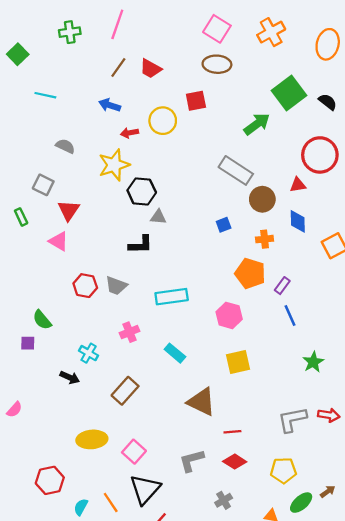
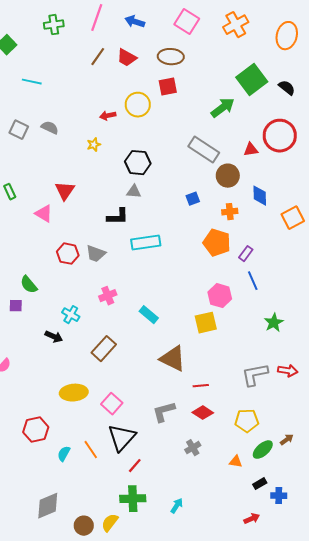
brown ellipse: (217, 64) -> (171, 57), moved
blue arrow: (110, 105) -> (135, 22), moved
yellow star: (114, 165) -> (94, 145), size x0.5
gray square: (43, 185) -> (19, 130), moved
red triangle: (298, 185) -> (251, 150), moved
black hexagon: (142, 191) -> (138, 163), moved
red triangle: (69, 210) -> (65, 191), moved
cyan rectangle: (172, 297) -> (146, 243), moved
pink hexagon: (229, 315) -> (220, 296), moved

